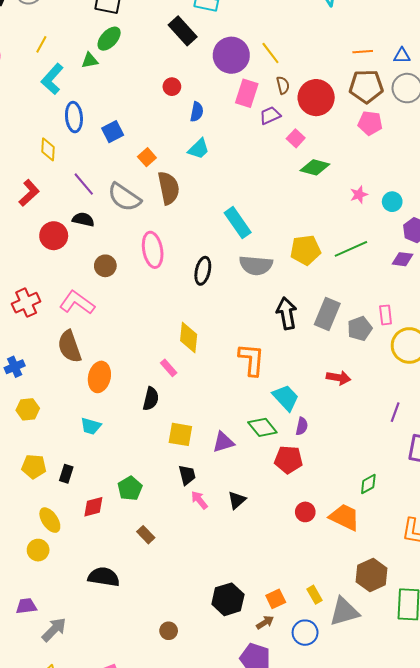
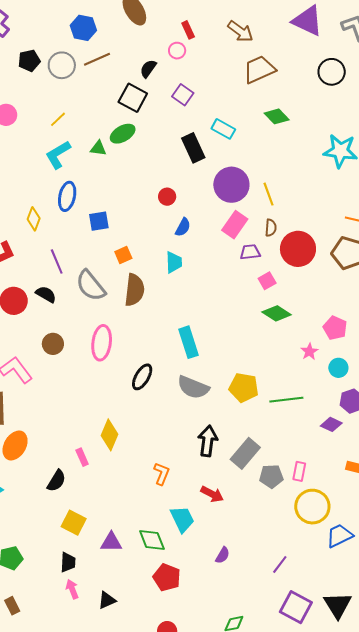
pink pentagon: (370, 123) -> (335, 328), moved
cyan trapezoid: (199, 149) -> (174, 262), turned -65
pink star: (359, 195) -> (309, 352), turned -30
orange L-shape: (251, 360) -> (162, 474), size x0.7
red arrow: (339, 378) -> (212, 494), moved
purple semicircle: (302, 426) -> (223, 555), moved

